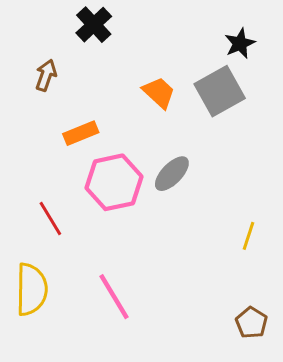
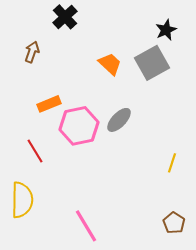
orange rectangle: (81, 133) -> (49, 104), moved
pink line: (114, 297) -> (86, 226), moved

